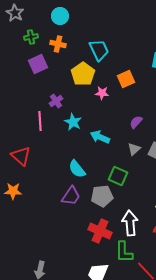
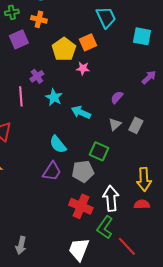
cyan trapezoid: (99, 50) -> (106, 17), moved
orange square: (126, 79) -> (88, 42), moved
green L-shape: (124, 252) -> (105, 227), turned 35

